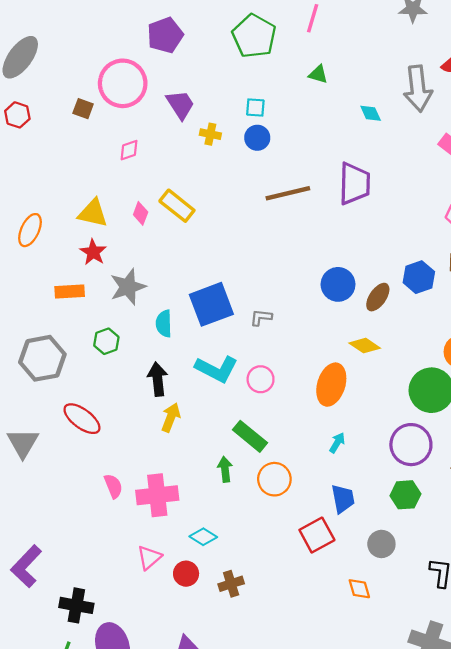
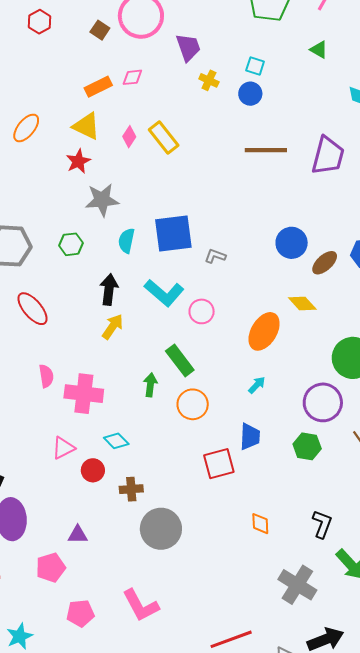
orange rectangle: (70, 292) -> (98, 87), moved, turned -36
gray circle: (381, 544) -> (161, 529), moved, size x1.6
orange diamond: (359, 589) -> (260, 524), moved

